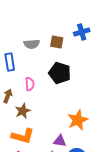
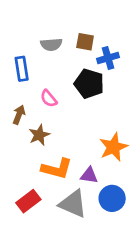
blue cross: (82, 32) -> (108, 58), moved
pink semicircle: (30, 84) -> (49, 98), turned 144
orange L-shape: (23, 136) -> (57, 169), moved

